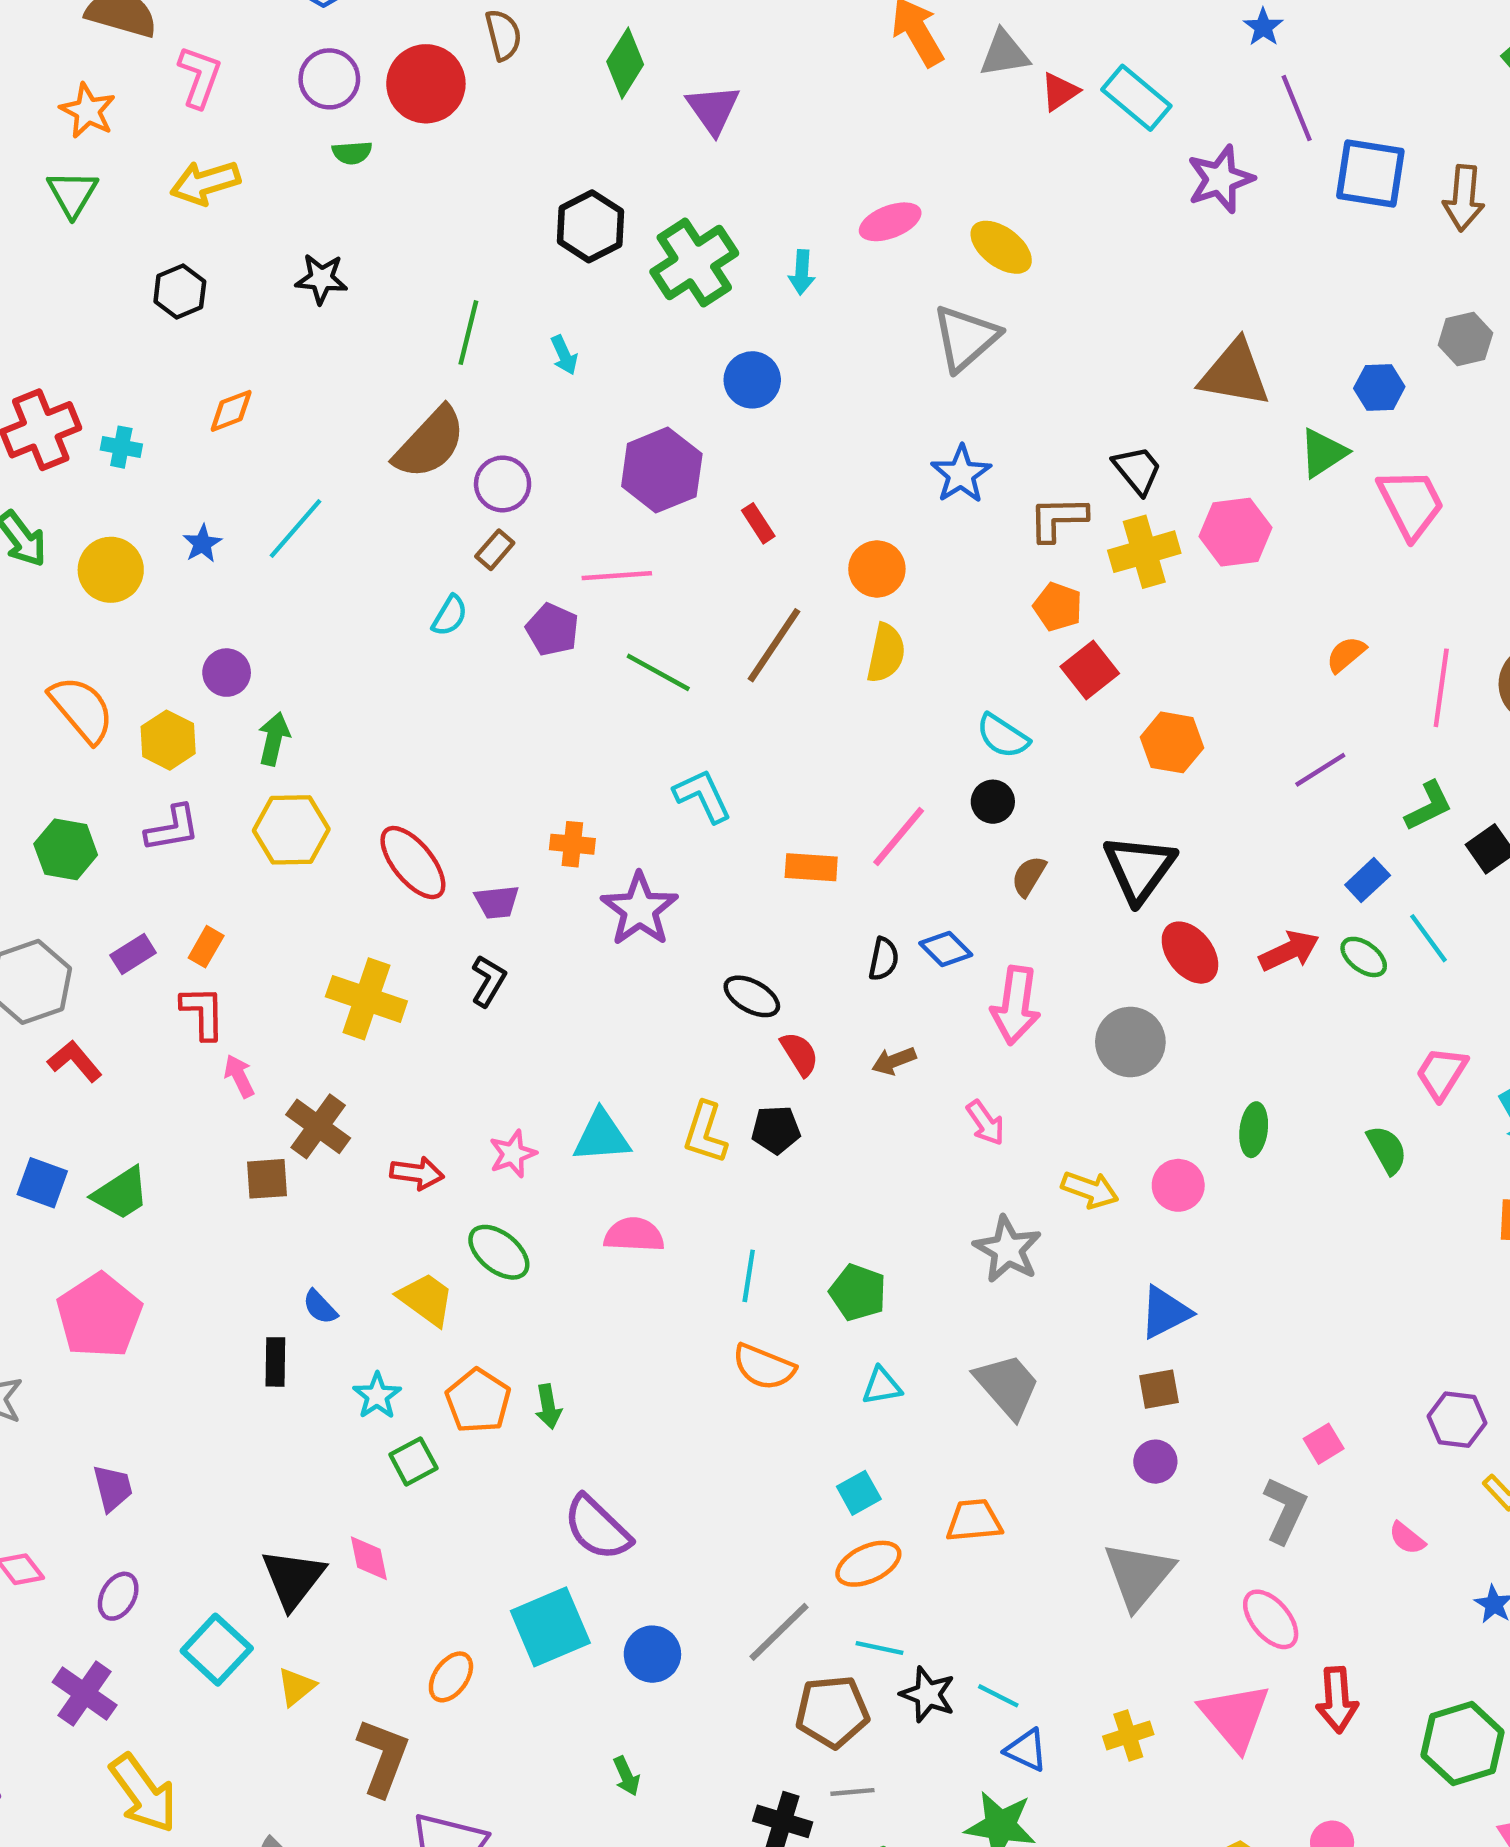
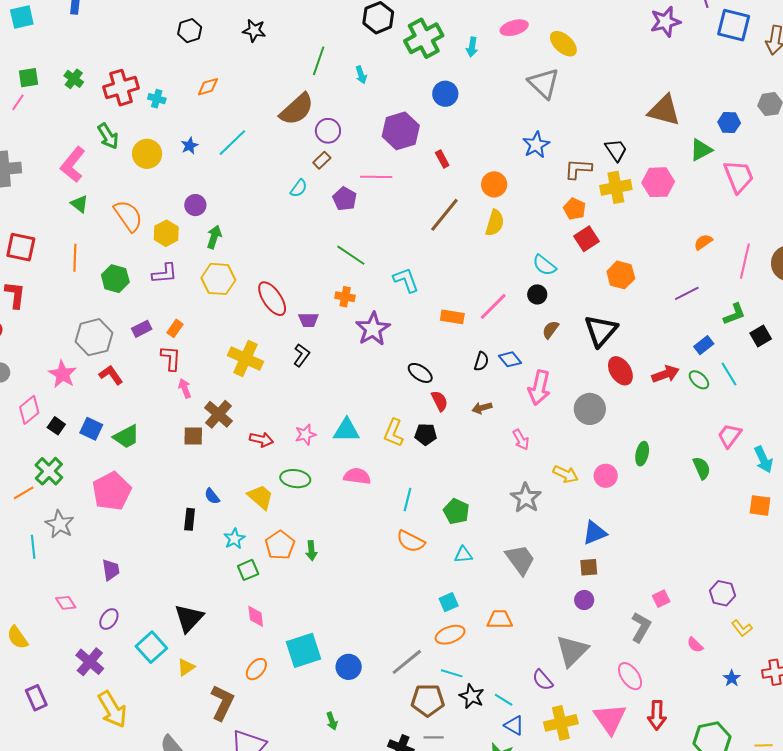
gray triangle: (966, 338) -> (544, 83), turned -40
green line: (658, 672) -> (351, 255), moved
green ellipse: (499, 1252) -> (295, 479), turned -36
purple semicircle: (597, 1528) -> (543, 680), moved, size x0.7
pink diamond: (369, 1558) -> (256, 616), moved
yellow cross: (1128, 1735) -> (561, 723), size x1.5

